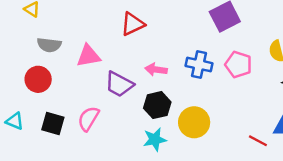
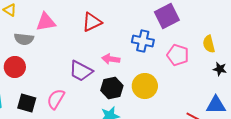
pink triangle: (88, 56) -> (46, 22), moved
blue cross: (199, 65) -> (143, 41), moved
yellow circle: (194, 122) -> (145, 86), moved

